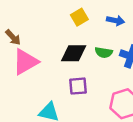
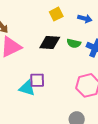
purple square: (78, 86) -> (37, 80), moved

